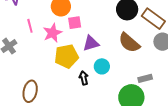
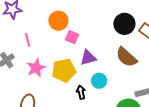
pink square: (75, 23) -> (72, 37), turned 32
pink star: (52, 33) -> (36, 68), moved

